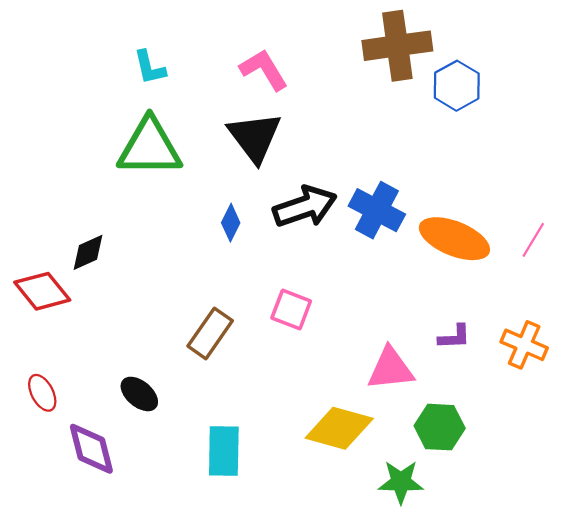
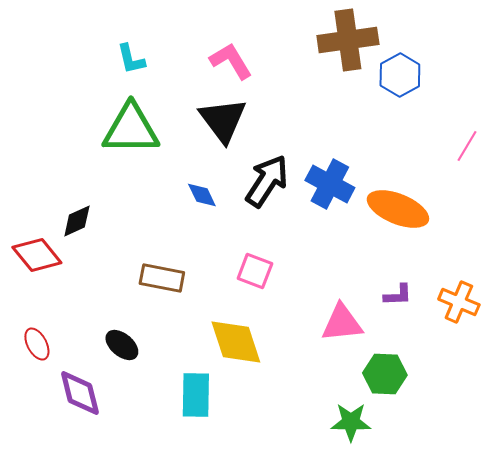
black arrow: (305, 207) -> (267, 181), turned -38
blue diamond: (231, 223) -> (202, 195), turned -52
pink line: (533, 240) -> (467, 146), moved
brown rectangle: (210, 333) -> (162, 278), moved, turned 66
yellow diamond: (339, 428) -> (236, 342), moved, turned 56

